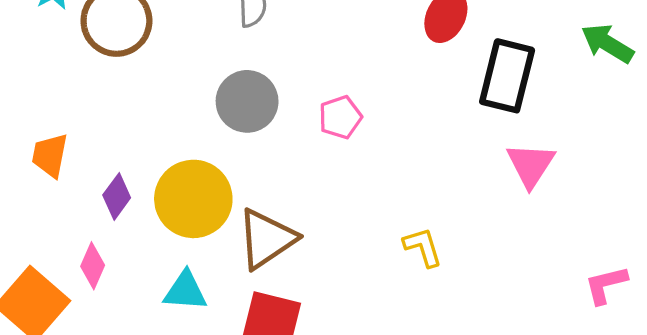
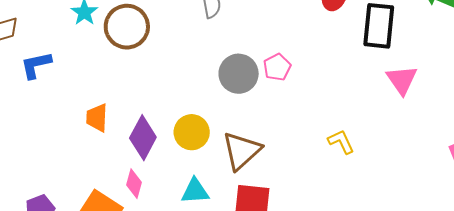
gray circle: (247, 101) -> (239, 74), moved
purple diamond: (117, 196) -> (143, 138), size x1.5
yellow circle: (193, 199) -> (192, 132), size x0.7

